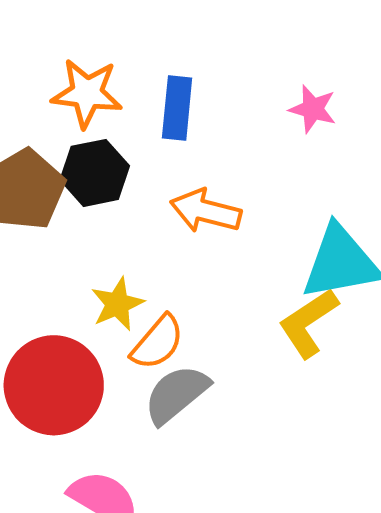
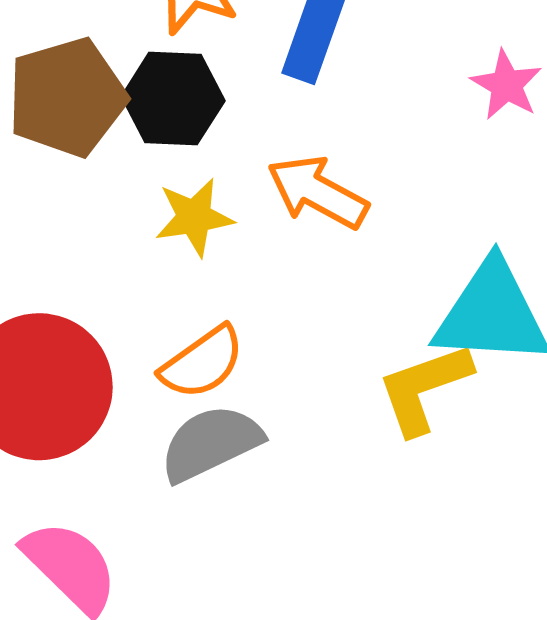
yellow star: (117, 304) -> (194, 217), moved

